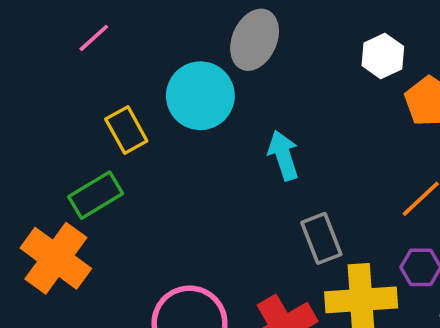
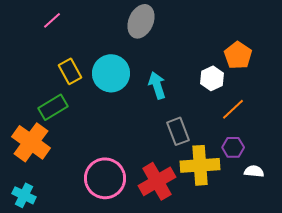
white hexagon: (383, 56) -> (212, 78), moved
cyan circle: (200, 96) -> (111, 73), moved

